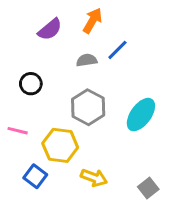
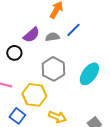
purple semicircle: (50, 29) -> (31, 35), moved

